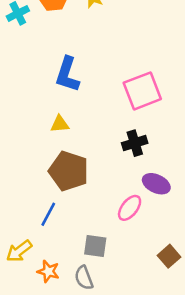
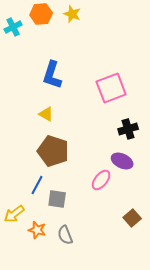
yellow triangle: (60, 124) -> (46, 114), turned 35
black cross: (135, 143) -> (128, 129), moved
gray square: (95, 246) -> (57, 199), moved

